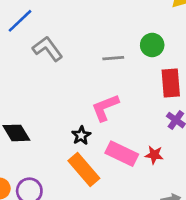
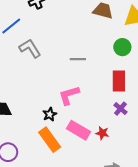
green circle: (152, 45) -> (122, 47), moved

